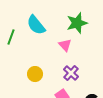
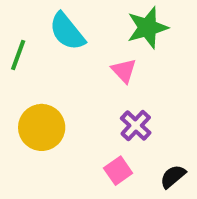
yellow circle: (35, 74) -> (42, 127), moved, size x1.5

